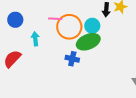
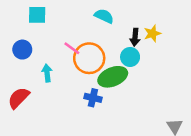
pink line: (55, 19) -> (72, 48), turned 32
cyan circle: (92, 26) -> (130, 57), moved

